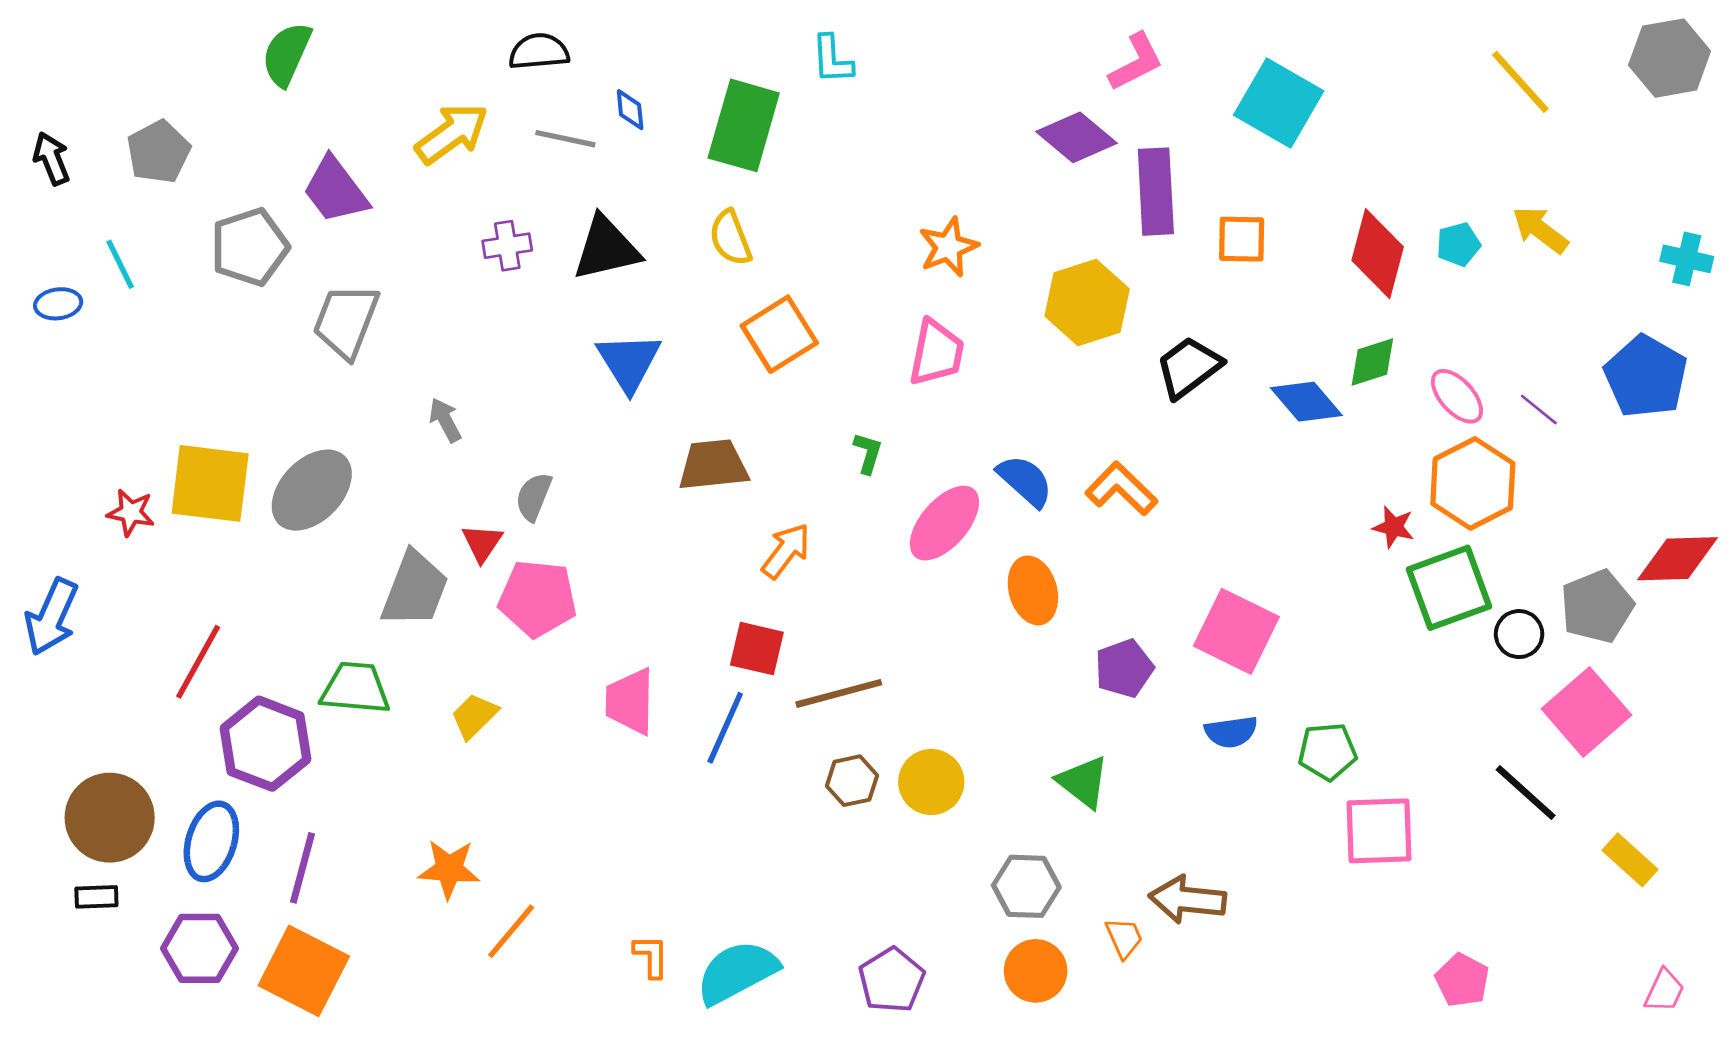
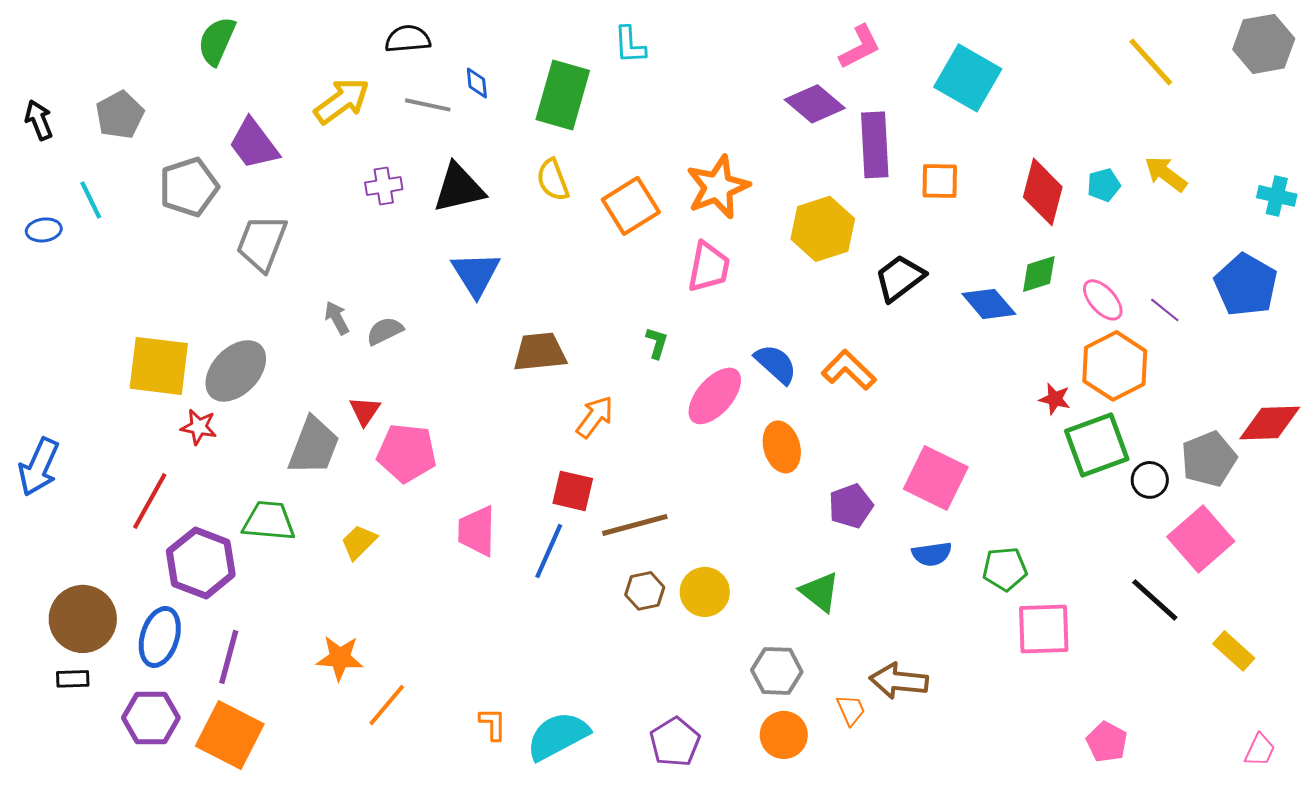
orange star: (948, 247) -> (718, 187), size x1.4
orange square: (779, 334) -> (631, 206), moved
gray semicircle: (534, 497) -> (385, 331), moved, turned 42
red star: (131, 513) -> (199, 427), moved

